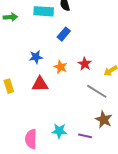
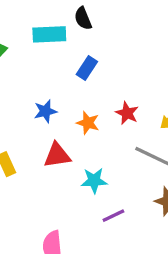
cyan star: (59, 131) -> (94, 181), moved
purple line: (85, 136) -> (113, 216), moved, turned -32

